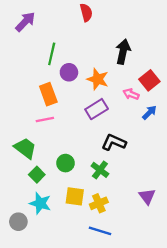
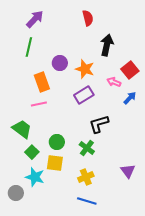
red semicircle: (86, 13) -> (88, 18), moved
purple arrow: (25, 22) -> (35, 19), moved
green line: (52, 54) -> (29, 47), moved
black L-shape: (114, 142) -> (99, 124), turned -40
yellow square: (75, 196) -> (55, 163), moved

